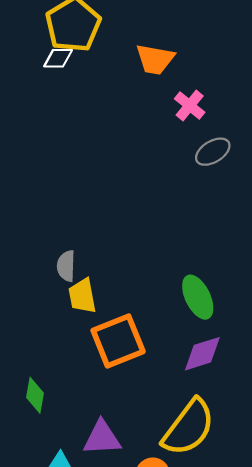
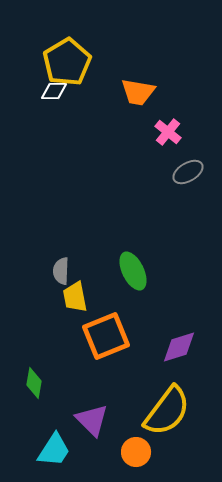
green ellipse: (198, 297) -> (133, 271), moved
purple triangle: (102, 438) -> (92, 420), turned 48

